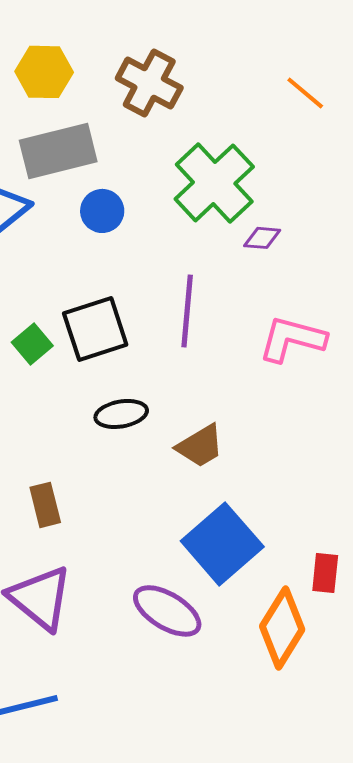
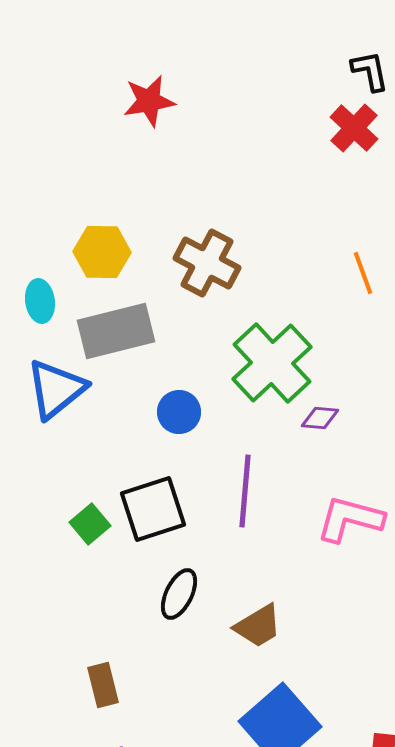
orange line: (305, 93) -> (363, 273), turned 30
blue circle: (102, 211) -> (179, 412), moved
black ellipse: (121, 414) -> (179, 594), turned -54

